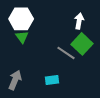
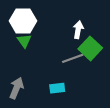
white arrow: (79, 21) -> (78, 30), moved
gray line: (66, 53) -> (73, 58), turned -54

